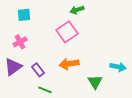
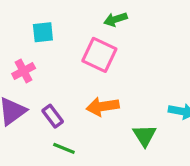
cyan square: (24, 15) -> (43, 32), moved
pink square: (67, 32) -> (99, 55), turned -30

